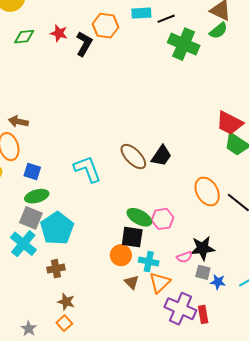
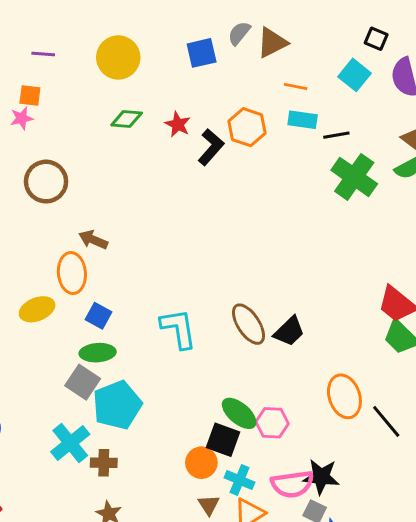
cyan cross: (23, 244) -> (70, 443), moved
pink semicircle: (184, 257) -> (292, 484), size x1.8

